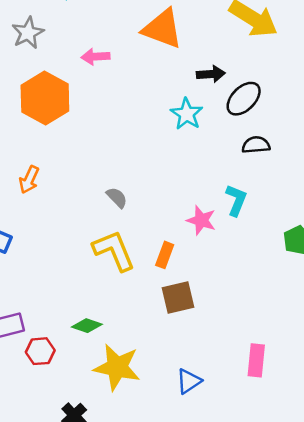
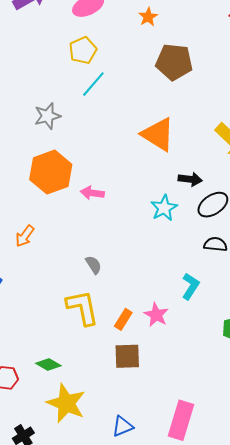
pink arrow: (95, 57) -> (92, 193), moved
pink star: (201, 220) -> (156, 315), moved
pink rectangle: (256, 360) -> (181, 420), size x1.4

